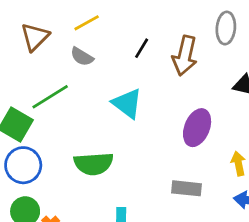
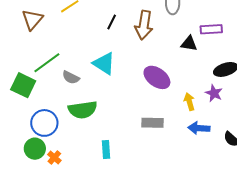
gray semicircle: (82, 57) -> (71, 77), moved
purple ellipse: (197, 128) -> (157, 77), turned -72
blue circle: (23, 165) -> (44, 123), moved

